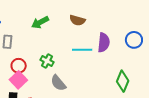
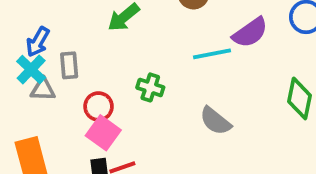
purple semicircle: (104, 42) -> (250, 33), turned 60
gray semicircle: (58, 83) -> (215, 121), moved

